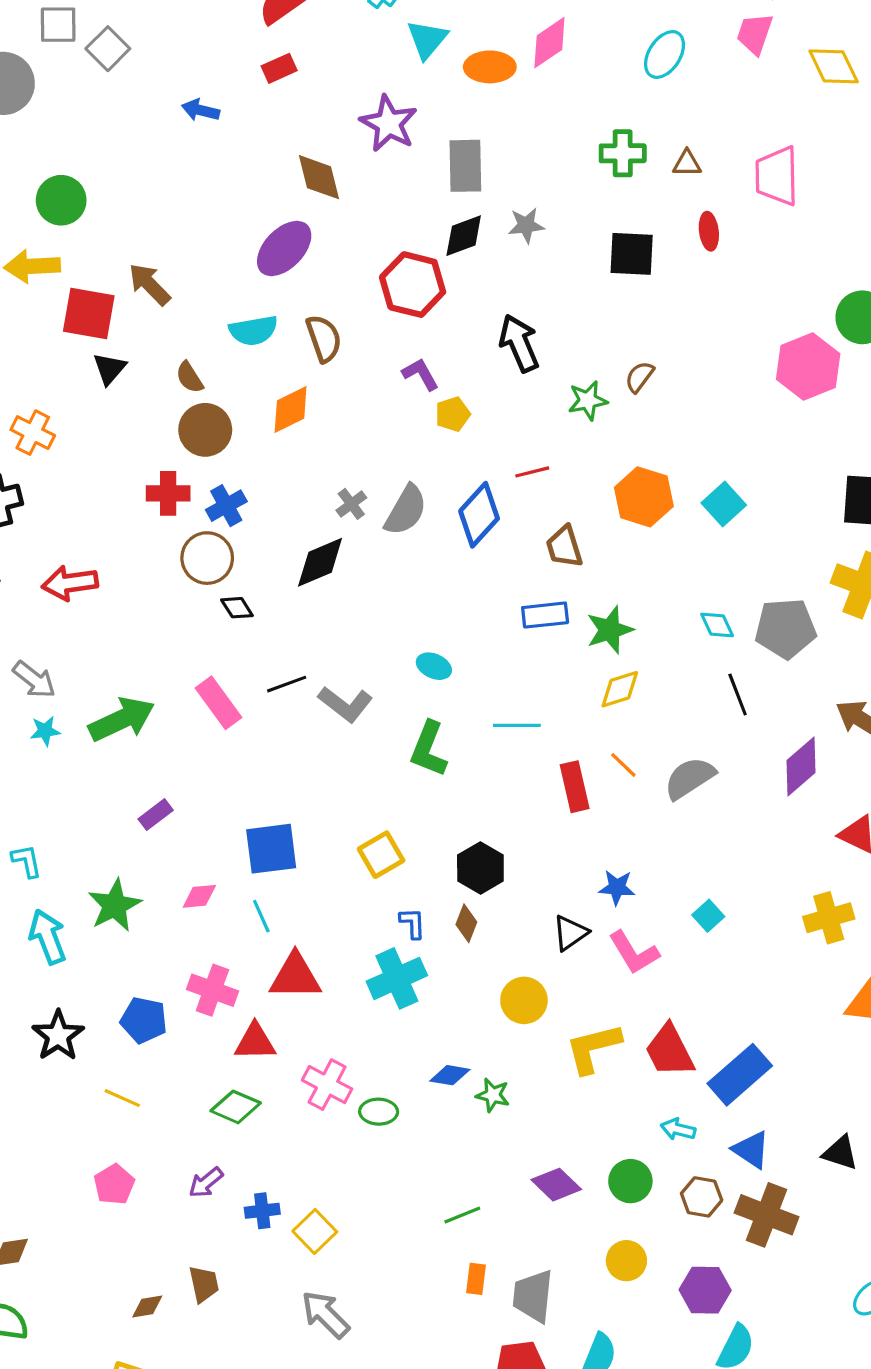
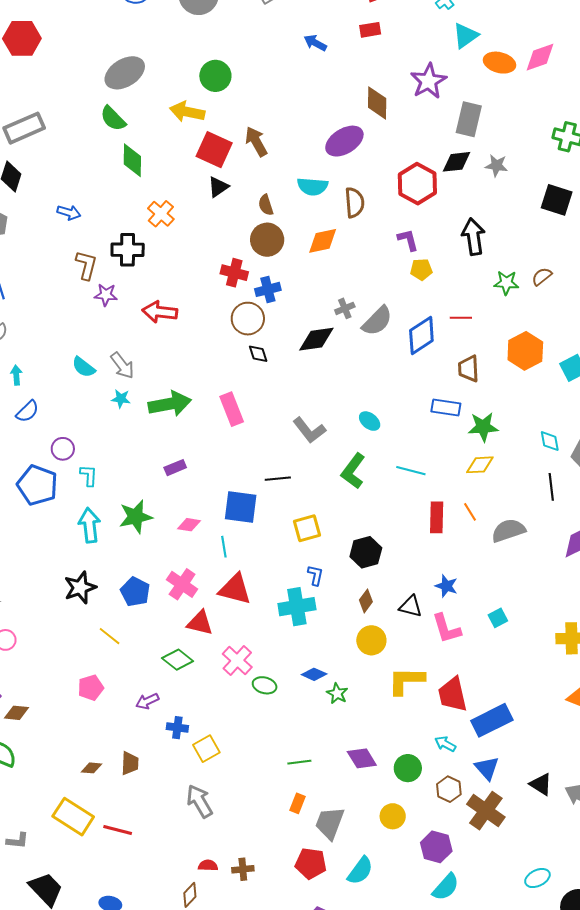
black line: (287, 684) -> (278, 479), moved
brown diamond: (466, 923) -> (366, 601), moved
black triangle: (570, 933) -> (411, 606), turned 35

